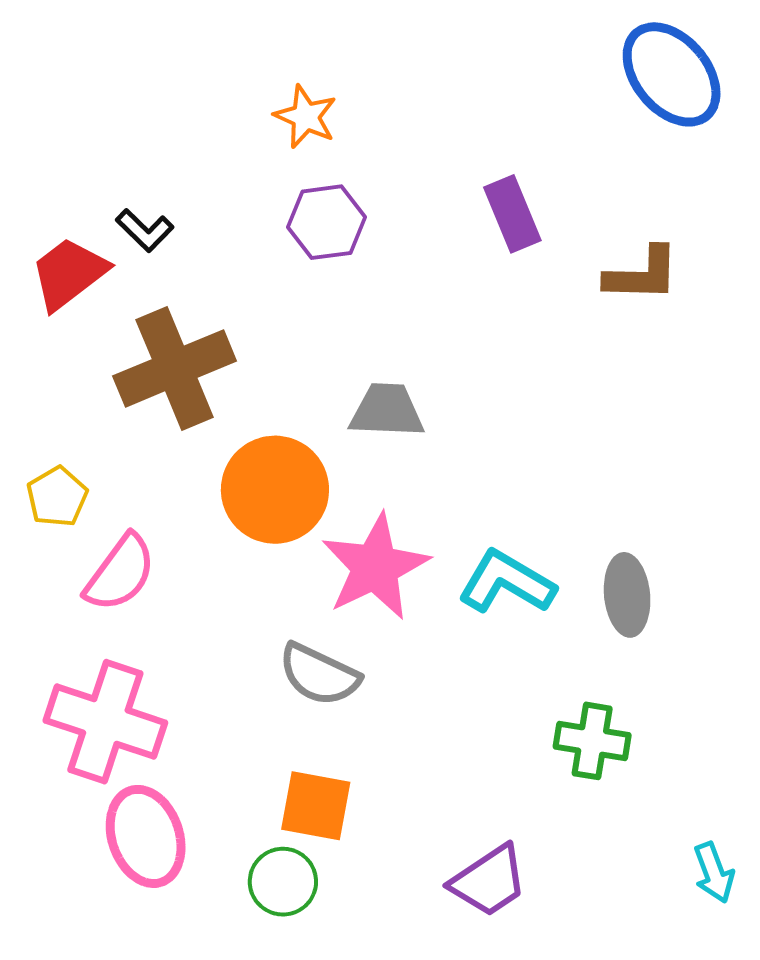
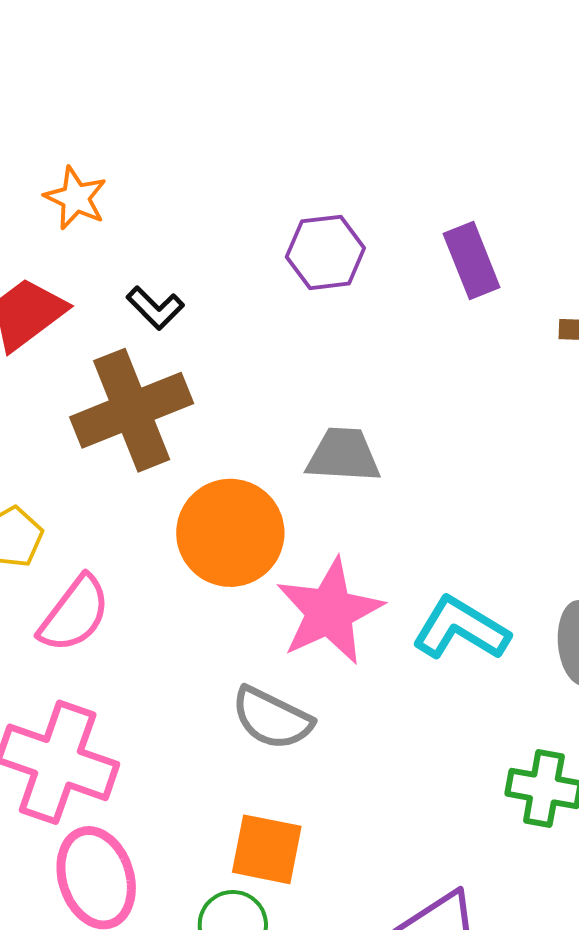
orange star: (306, 117) -> (76, 198), moved
purple hexagon: (327, 222) -> (325, 252), moved
black L-shape: (145, 230) -> (155, 308), moved

